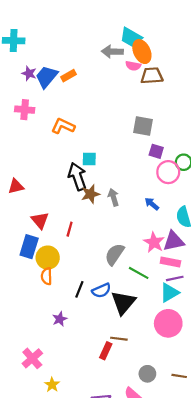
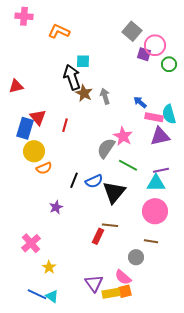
gray square: (143, 126) -> (132, 31), turned 30
pink circle: (168, 172) -> (155, 45), moved
brown star: (90, 194) -> (84, 93), turned -30
pink star: (154, 242) -> (123, 136), moved
blue rectangle: (29, 247) -> (25, 128), moved
yellow circle: (48, 258) -> (34, 151), moved
pink rectangle: (170, 262) -> (154, 117), moved
orange semicircle: (47, 276) -> (44, 168), turned -112
cyan triangle: (169, 293) -> (156, 183), turned 30
brown line: (179, 376) -> (151, 241), moved

